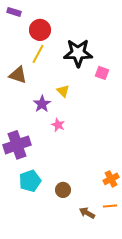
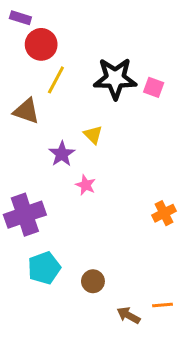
red circle: (40, 30) -> (41, 44), moved
pink square: (102, 73) -> (154, 87), moved
orange cross: (111, 179) -> (164, 213), moved

